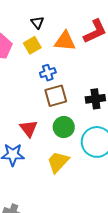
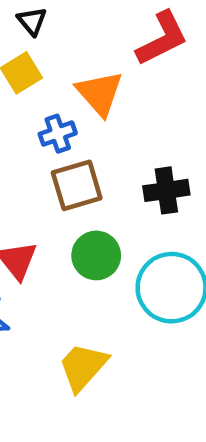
orange triangle: (65, 41) -> (100, 93), moved, turned 45
yellow trapezoid: (58, 162) -> (83, 367), moved

